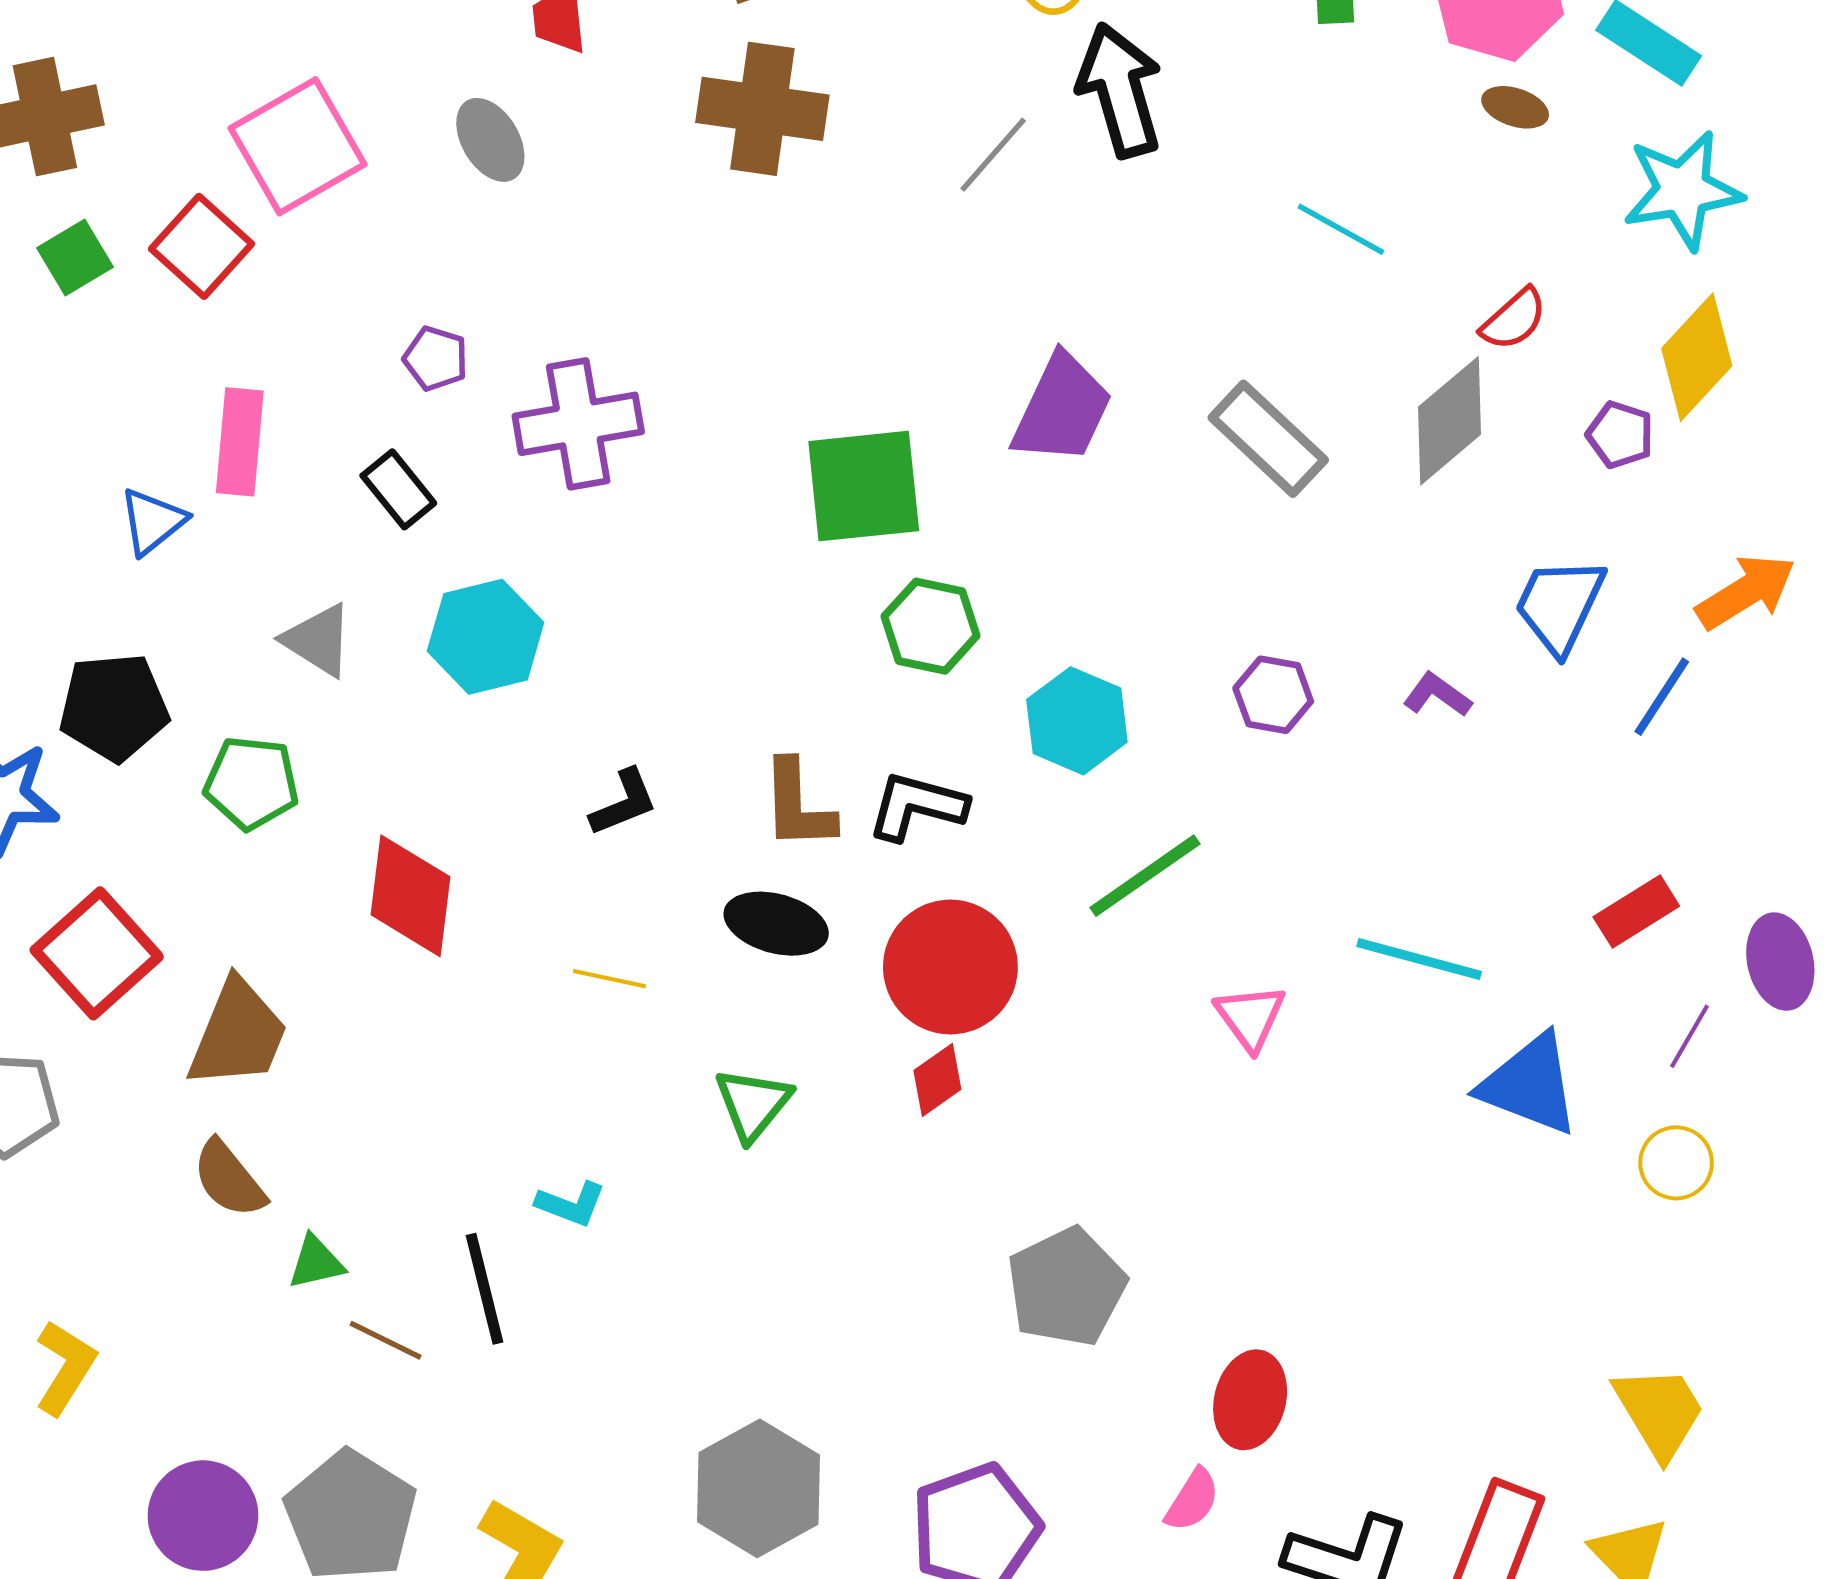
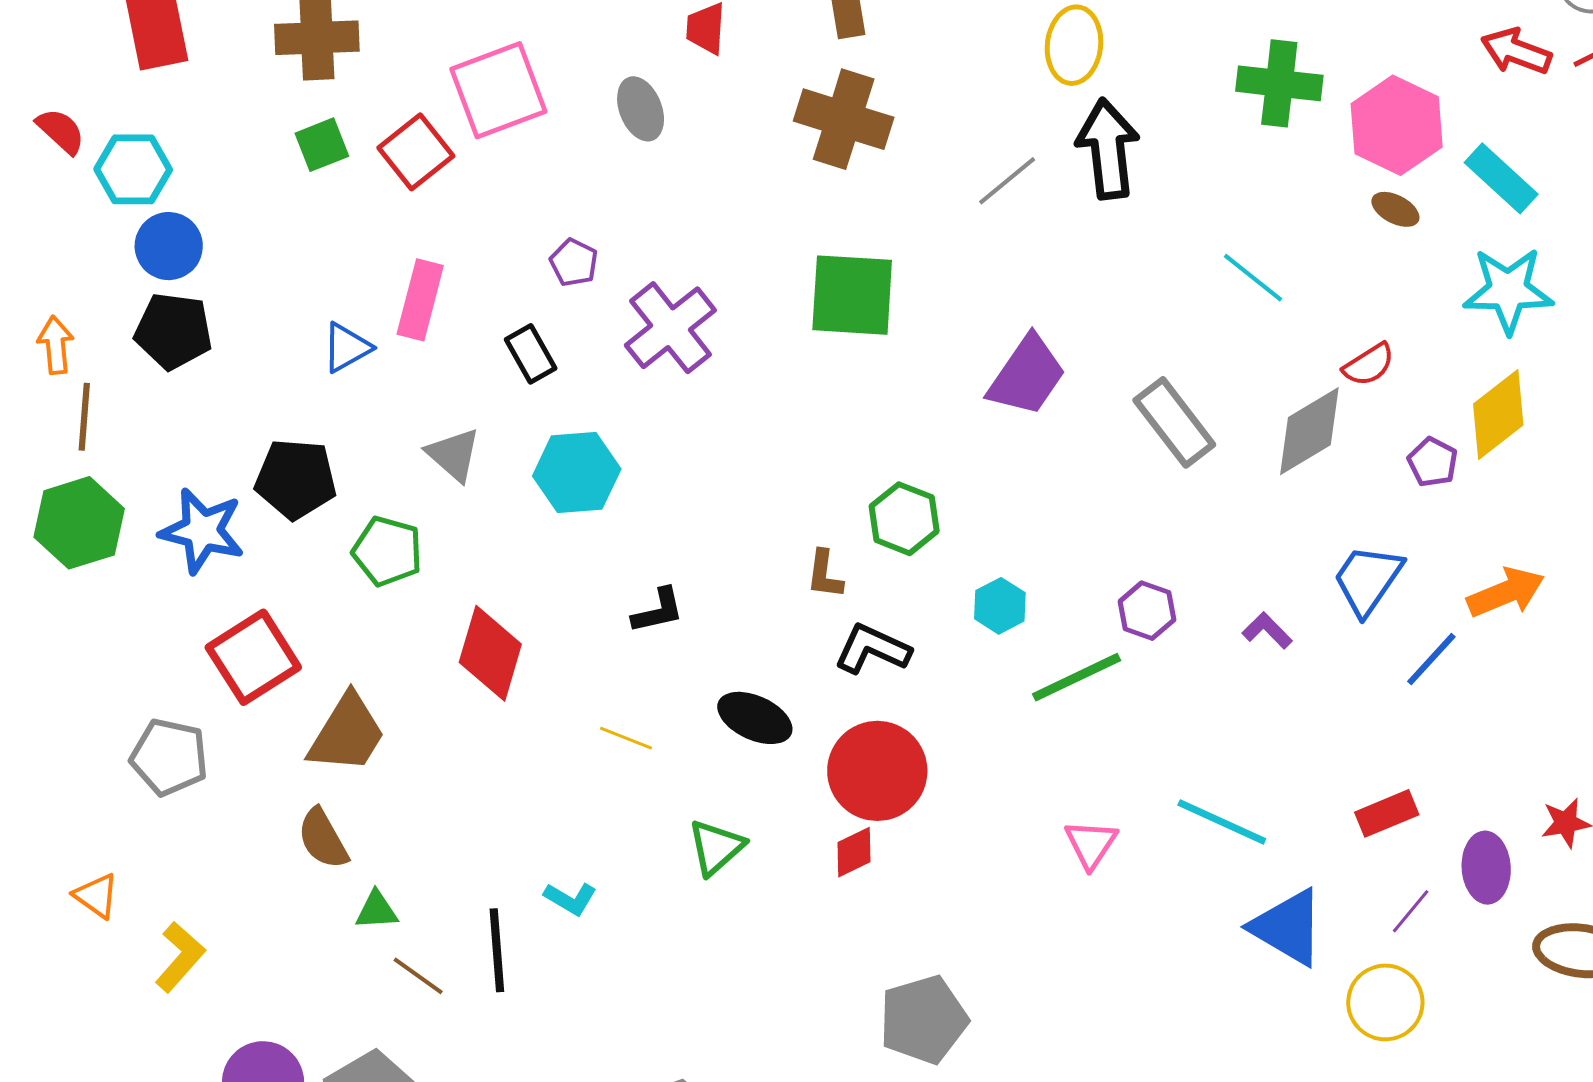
purple cross: (578, 424) -> (670, 328), turned -38
green square: (864, 486) -> (852, 295), moved
cyan hexagon: (1077, 721) -> (1000, 606), size x0.7
brown L-shape: (798, 805) -> (825, 574), moved, size x0.7
green line: (1145, 876) -> (1077, 677), moved
yellow circle: (1676, 1163) -> (1385, 1002), size x1.4

